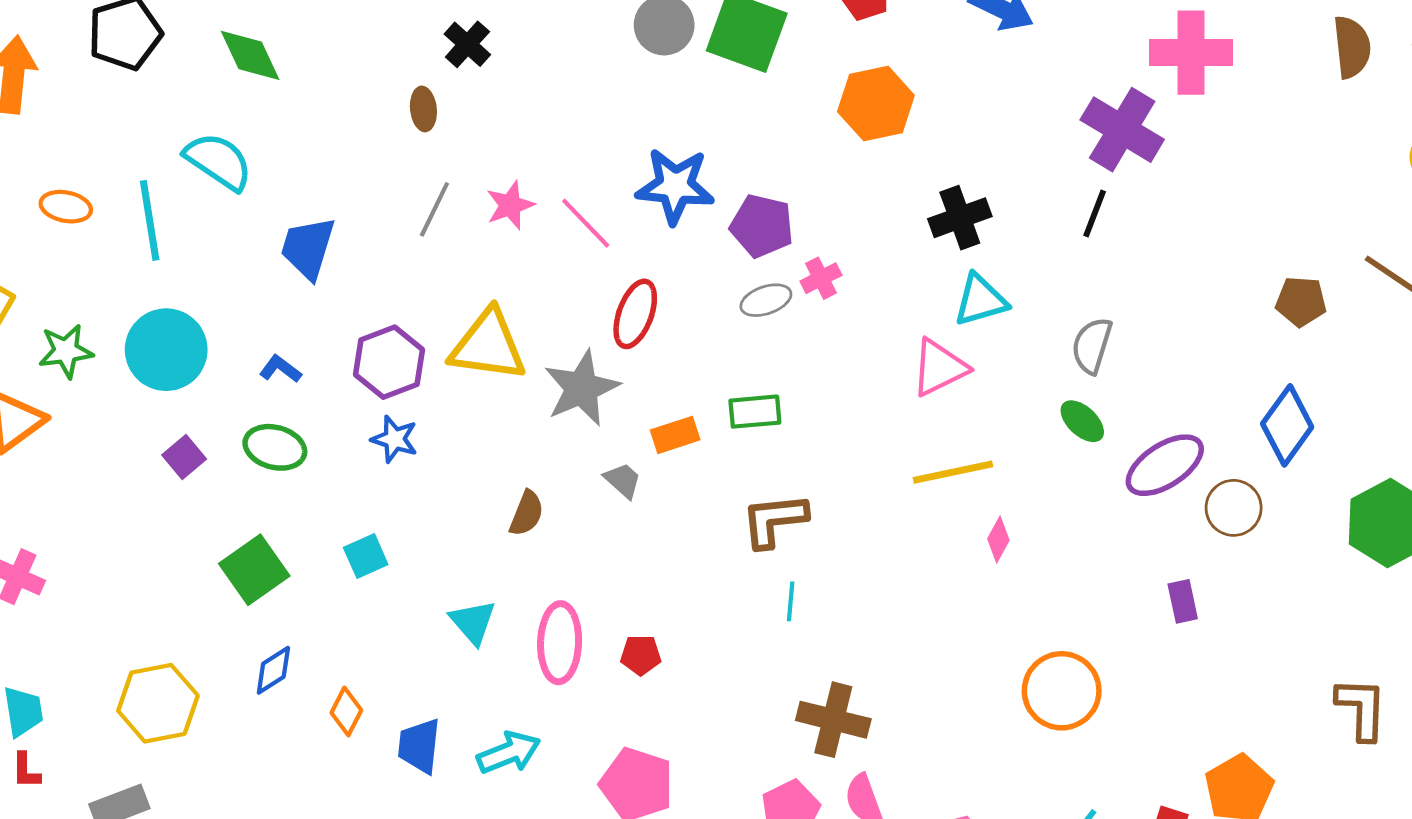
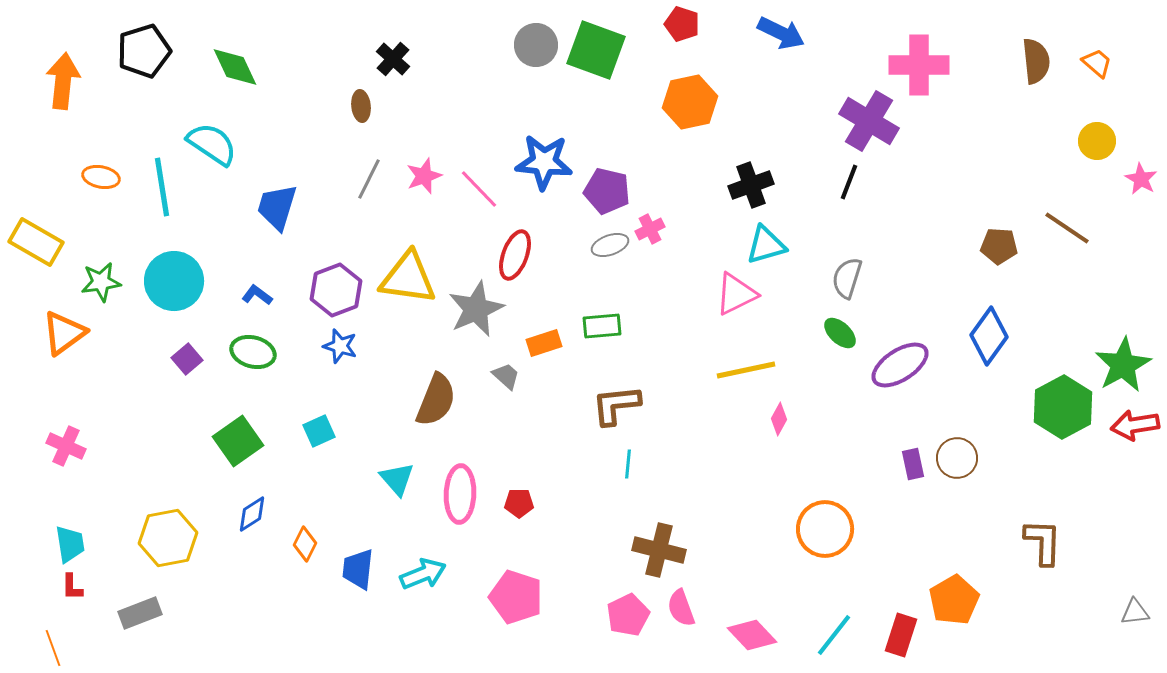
brown circle: (1234, 508) -> (957, 458), moved
brown semicircle: (527, 513) -> (436, 400), size x1.6

